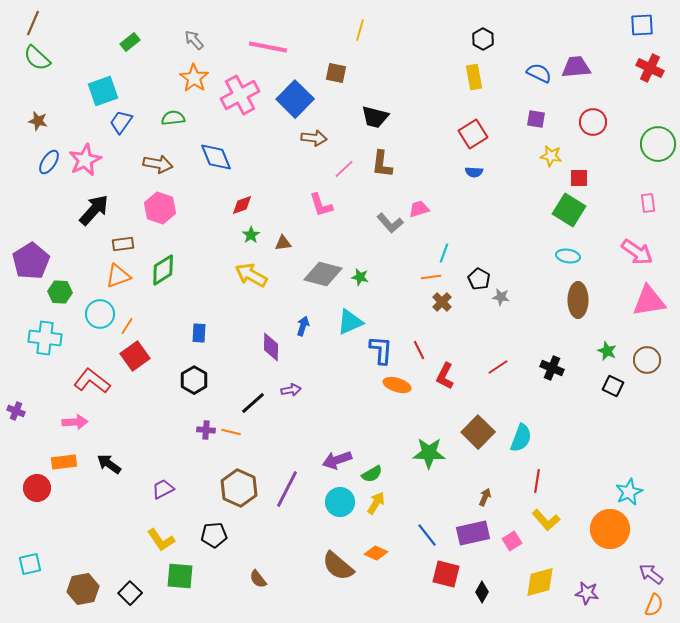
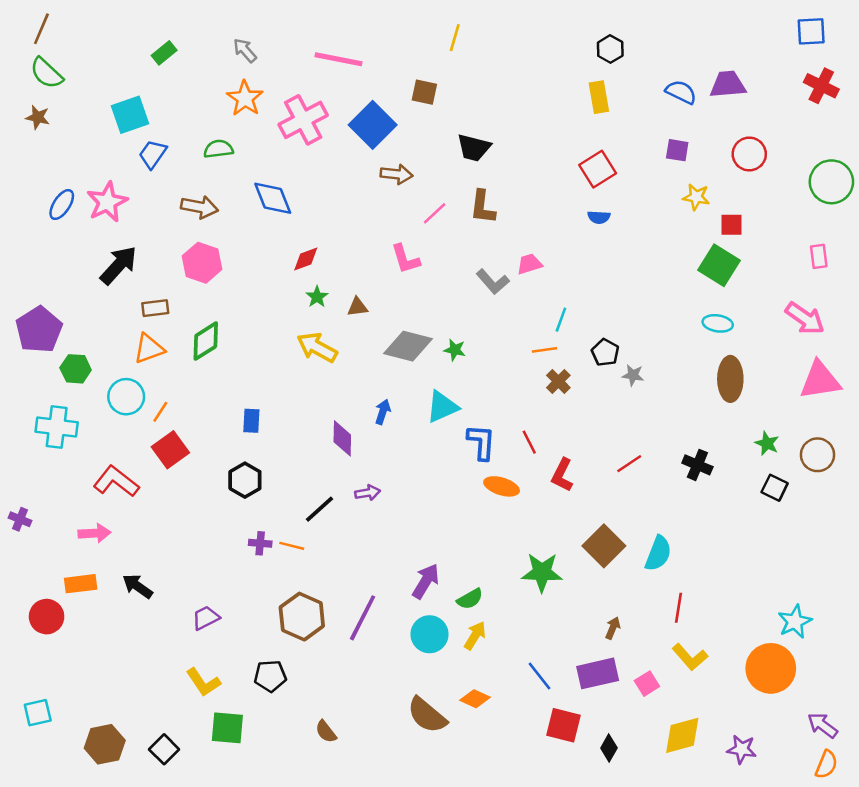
brown star: (38, 121) -> (38, 117), moved
purple arrow: (337, 460) -> (426, 581), turned 140

